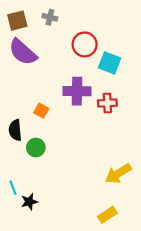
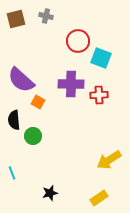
purple semicircle: (23, 52) -> (21, 80), moved
black star: (29, 202) -> (50, 193), moved

